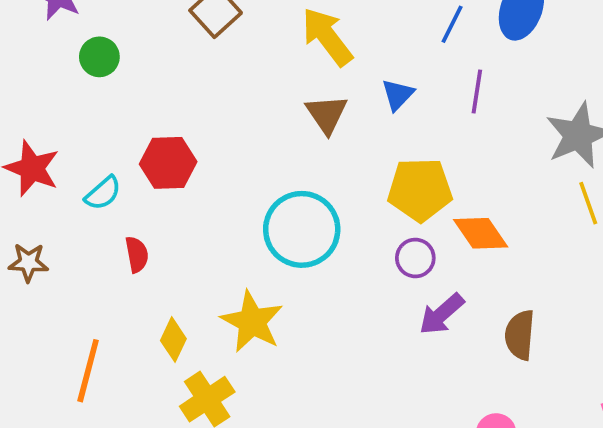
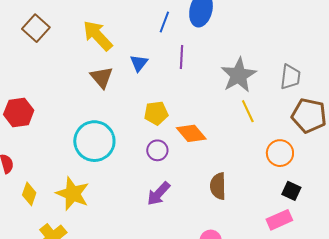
yellow pentagon: (420, 190) -> (156, 113), size x0.7
purple arrow: (442, 314) -> (158, 194), moved
yellow diamond: (173, 340) -> (29, 194), moved

